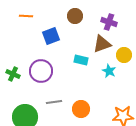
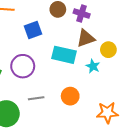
purple cross: (109, 22) -> (82, 14), moved
cyan rectangle: (81, 60) -> (64, 55), size x1.6
orange circle: (81, 109) -> (70, 96), moved

